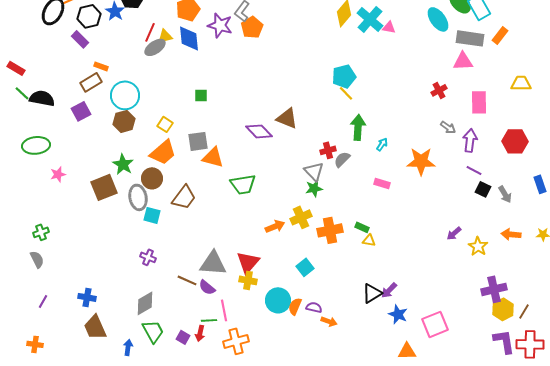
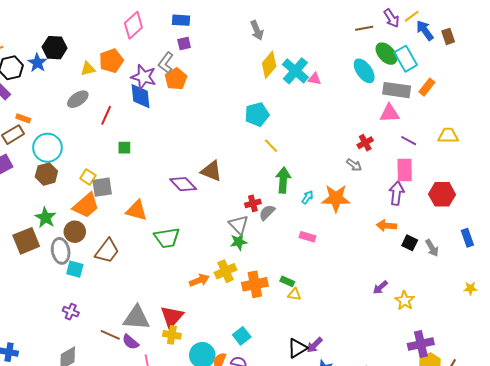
red line: (150, 32) -> (106, 115), moved
yellow triangle: (165, 36) -> (88, 69), moved
blue diamond: (189, 38) -> (141, 96), moved
cyan pentagon: (344, 76) -> (257, 114), moved
pink rectangle: (479, 102) -> (405, 170), moved
gray arrow: (448, 127) -> (354, 165), moved
gray square: (198, 141) -> (102, 187), moved
orange star: (421, 161) -> (336, 198), moved
purple line: (474, 170) -> (409, 141), moved
orange arrow: (511, 234) -> (386, 226), moved
cyan square: (305, 267) -> (242, 336), moved

